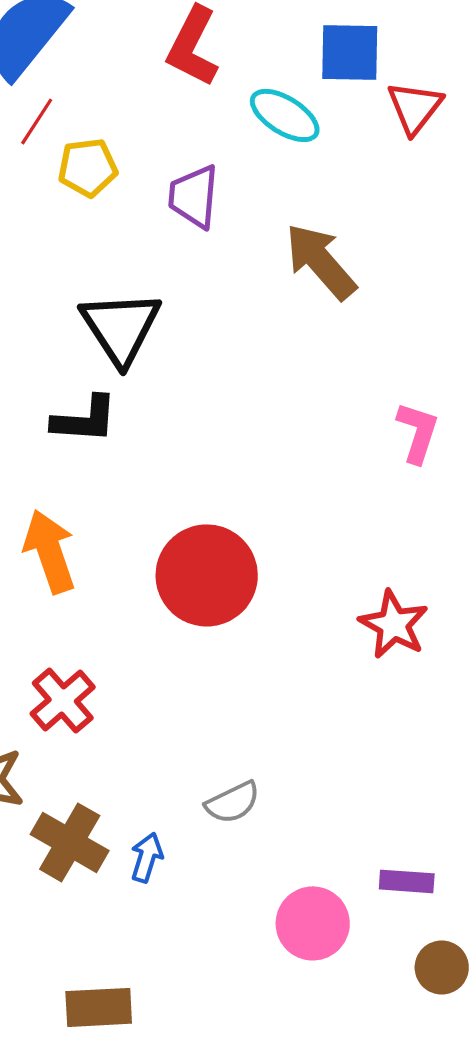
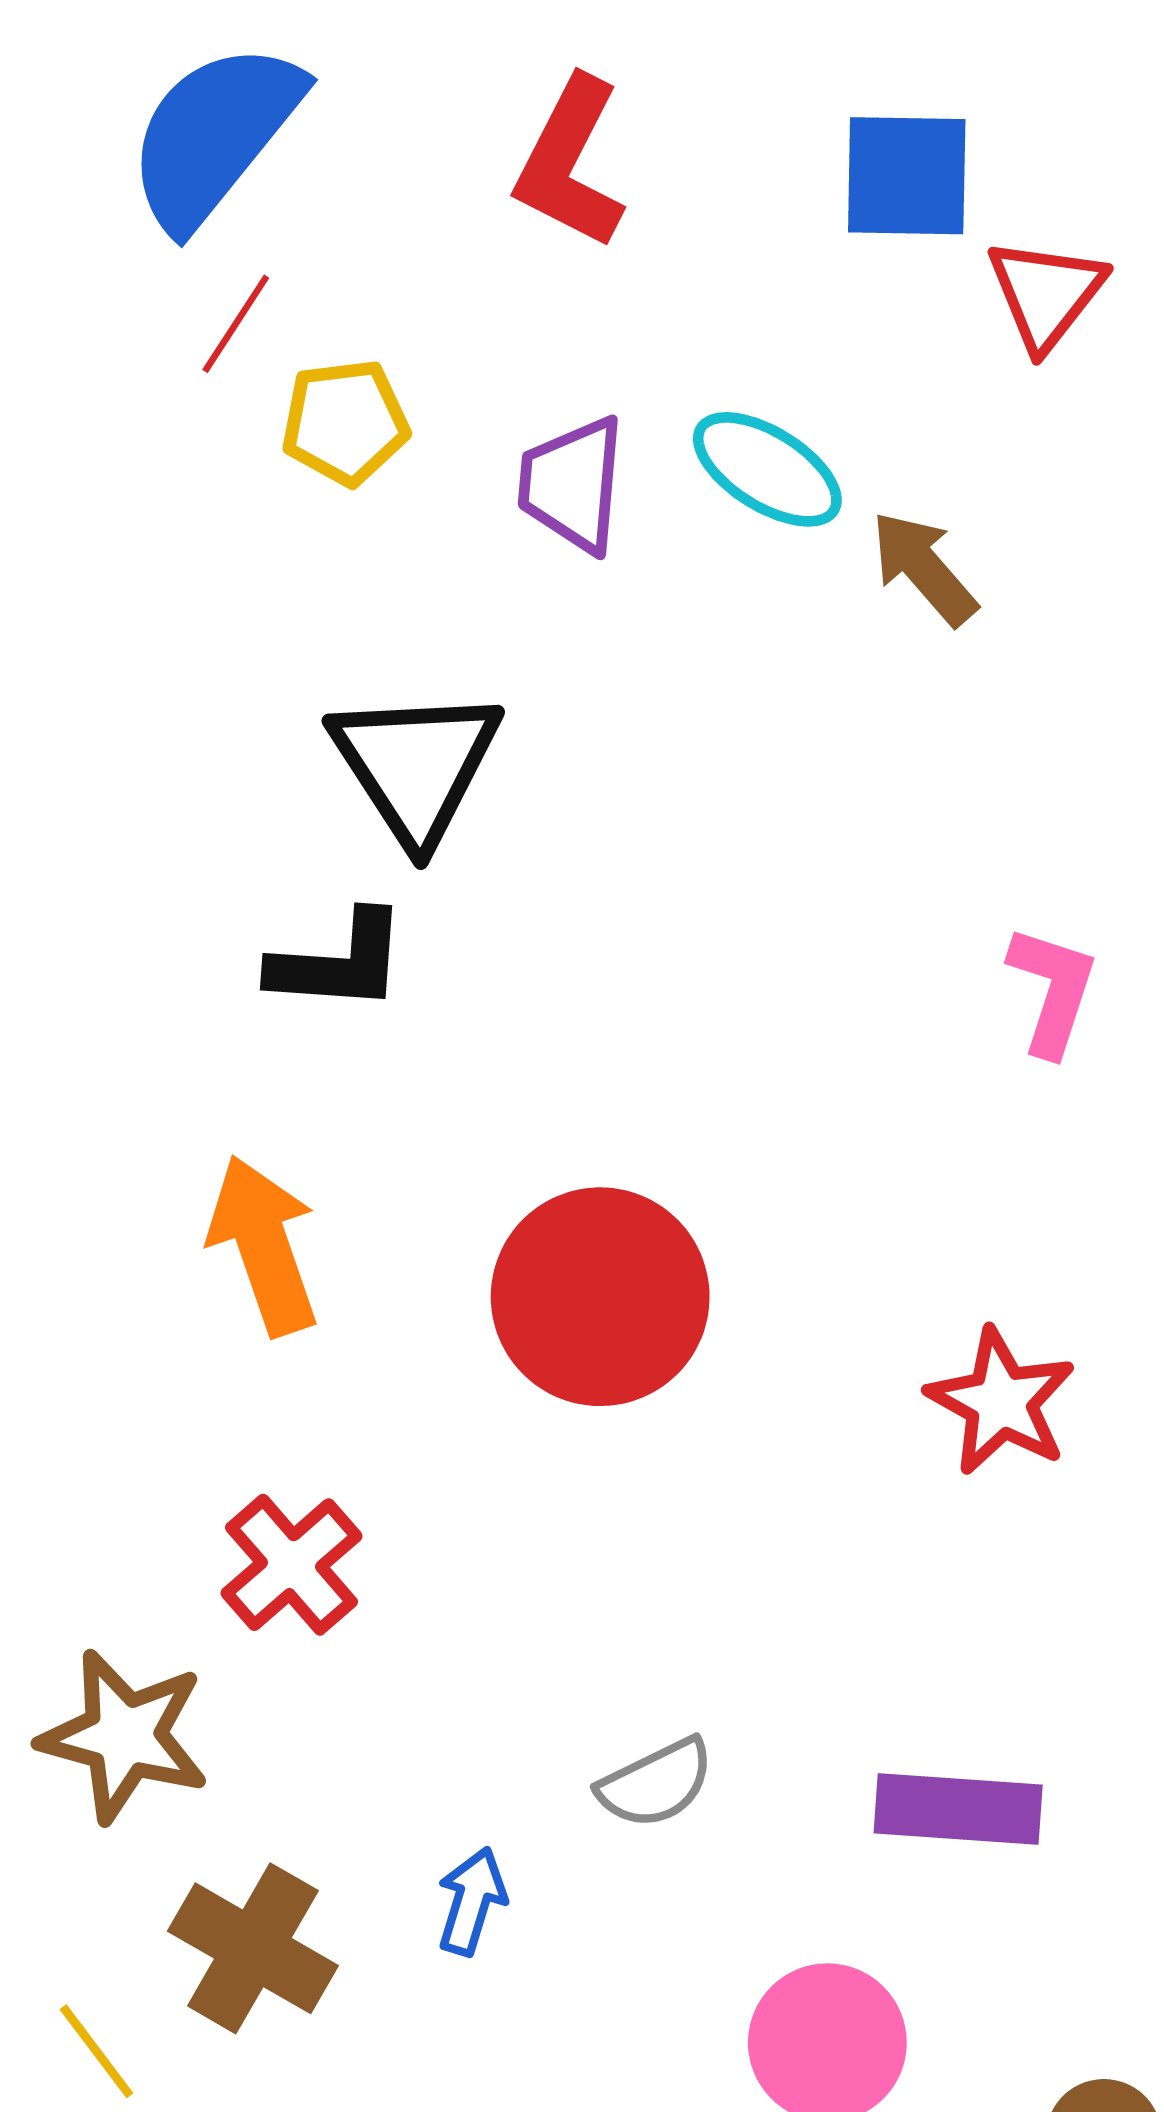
cyan ellipse: (285, 115) -> (767, 469), moved
brown arrow: (321, 261) -> (924, 568), moved, size x0.7
brown cross: (70, 842) -> (253, 1948), moved
purple rectangle: (407, 881) -> (958, 1809), moved, size x1.4

